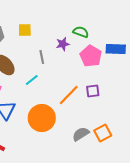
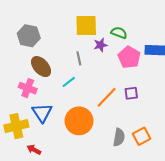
yellow square: (25, 30) -> (86, 26), moved, size x1.6
gray semicircle: (81, 134) -> (119, 137), turned 132

